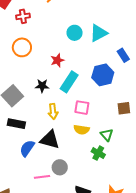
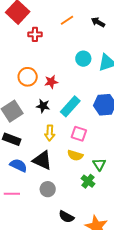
orange circle: (22, 47) -> (28, 77), moved
red star: (57, 60) -> (51, 82), moved
blue semicircle: (27, 148) -> (18, 165), turned 72
pink line: (42, 177) -> (12, 194), moved

